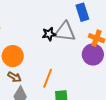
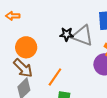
brown arrow: (14, 77) -> (23, 68), size x1.5

